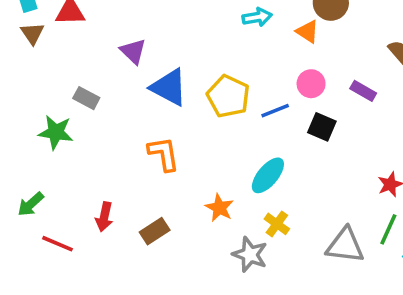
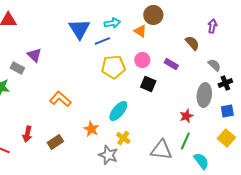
purple triangle: (133, 51) -> (34, 55), moved
blue triangle: (169, 87) -> (79, 29), moved, turned 30
yellow pentagon: (228, 96) -> (113, 67), moved, turned -30
blue line: (275, 111) -> (102, 41), moved
orange L-shape: (164, 154) -> (60, 99), turned -40

